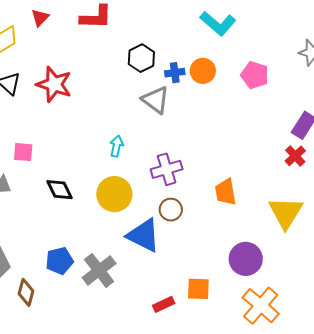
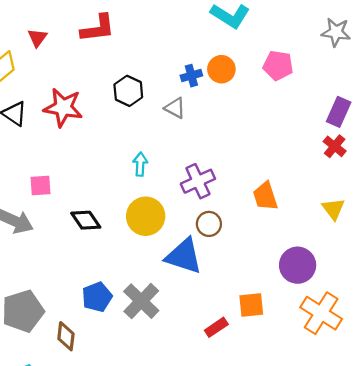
black hexagon: (141, 58) -> (128, 91), moved
gray triangle: (156, 100) -> (175, 108), size x0.7
yellow triangle: (286, 213) -> (333, 209), size x0.6

